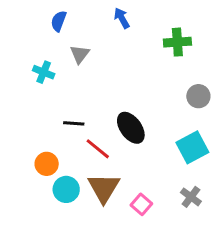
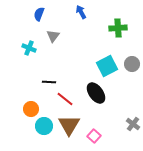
black ellipse: (131, 128) -> (96, 93), moved
cyan square: (192, 147) -> (107, 66), moved
gray cross: (191, 197) -> (133, 124), moved

